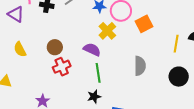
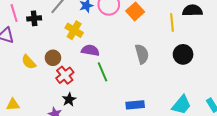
yellow cross: (107, 31) -> (74, 30), moved
yellow semicircle: (20, 49) -> (29, 62), moved
black star: (94, 97) -> (69, 99), moved

